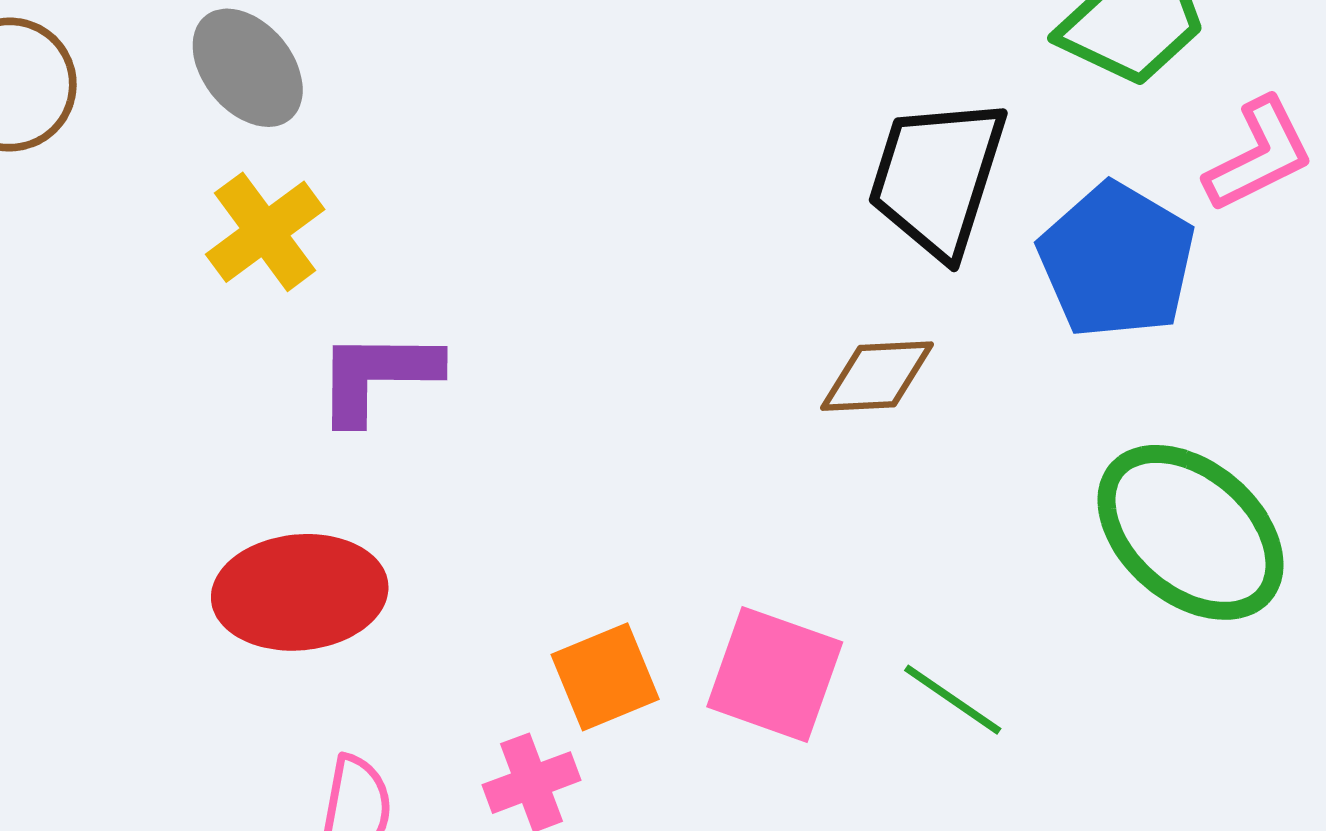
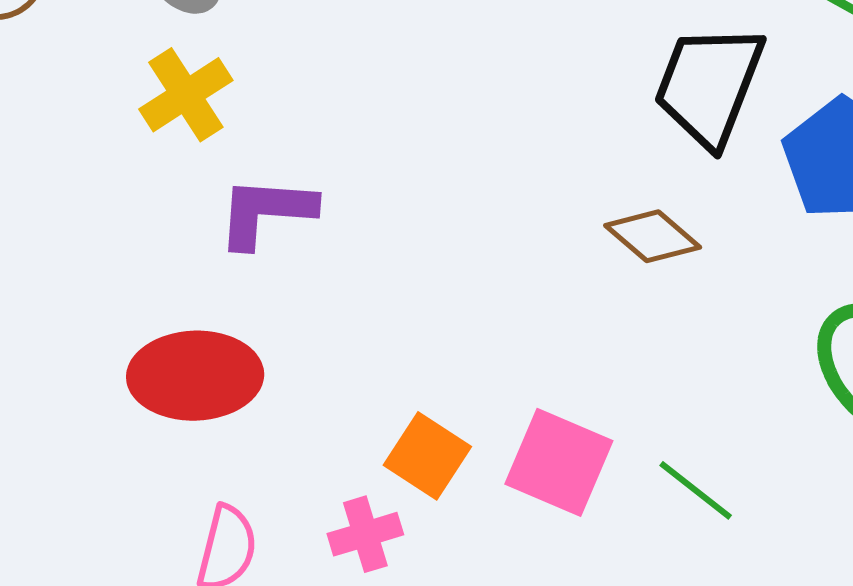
brown diamond: (877, 376) -> (653, 236), turned 40
orange square: (605, 677) -> (427, 456), turned -38

